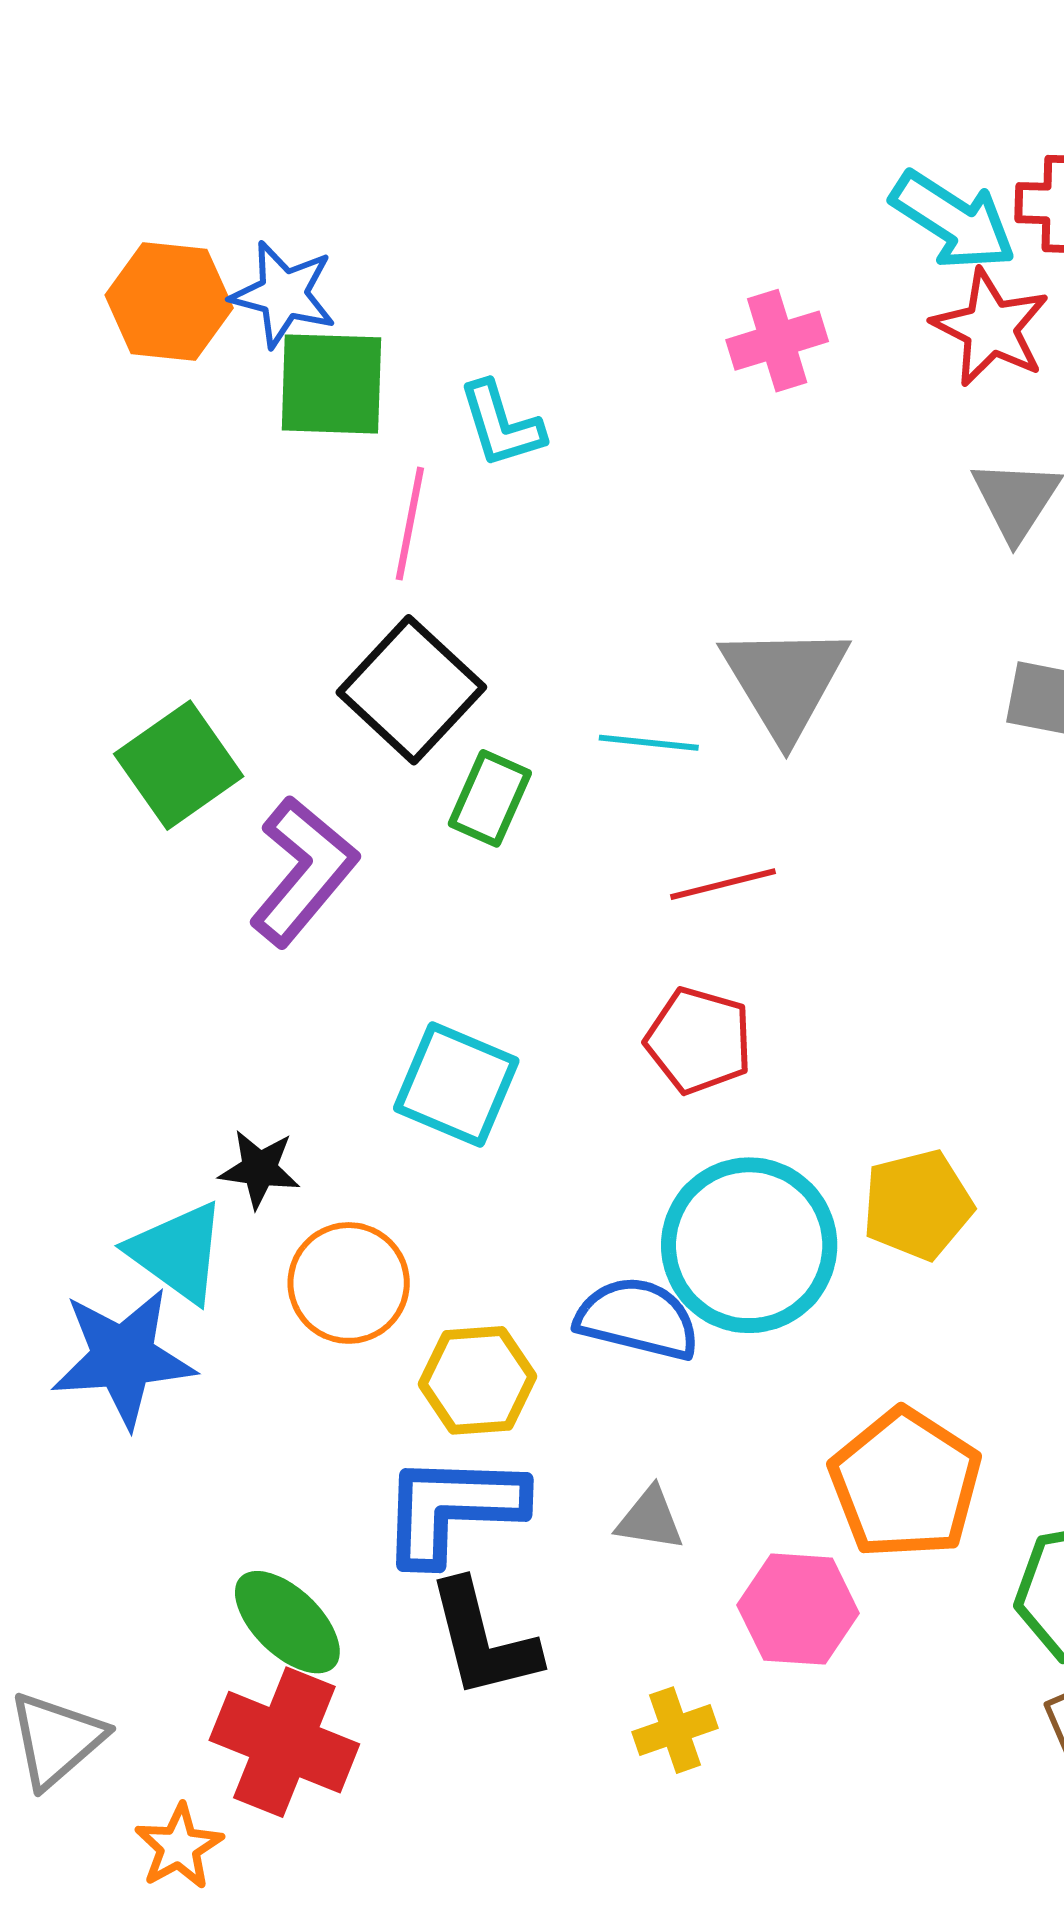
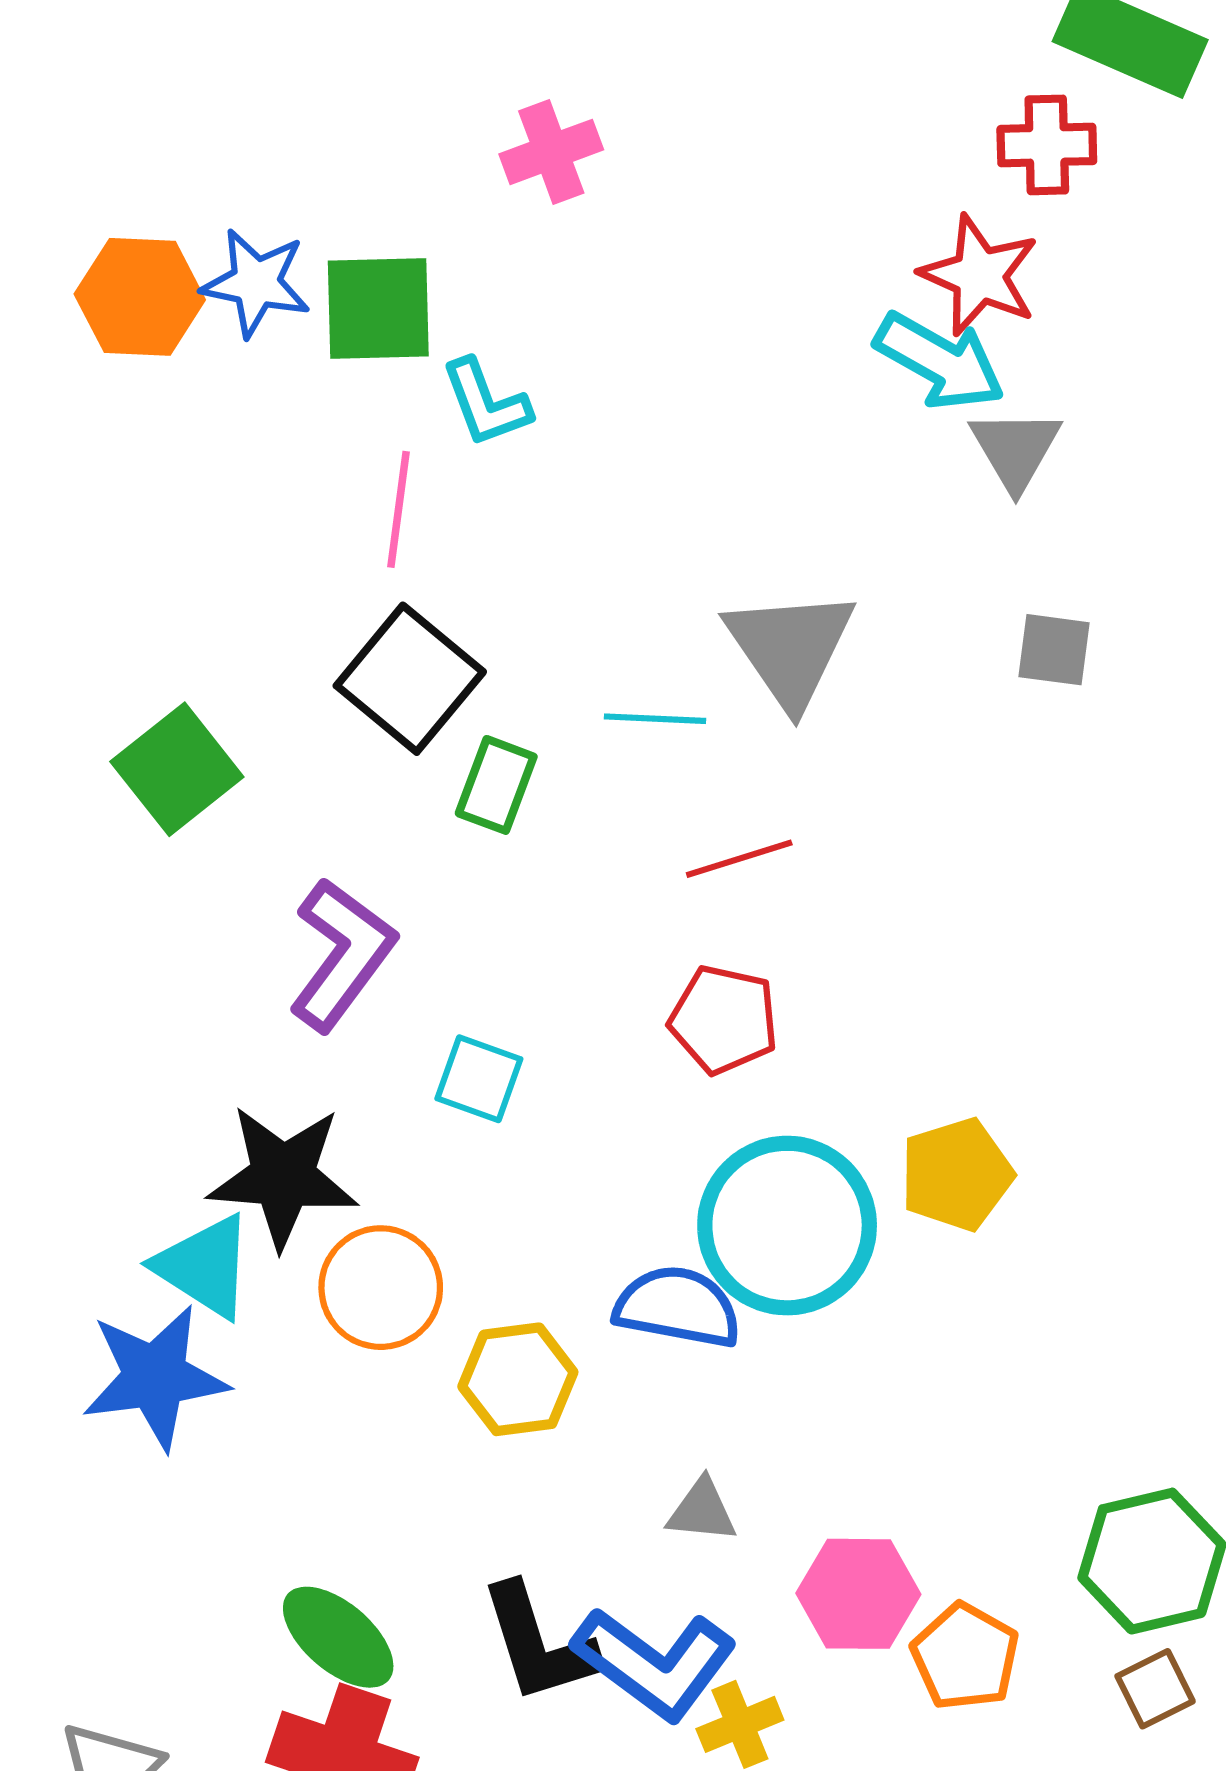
cyan arrow: (953, 220) -> (940, 361), moved
pink cross: (777, 341) -> (551, 152), moved
green square: (331, 384) -> (378, 308), moved
purple L-shape: (303, 871) -> (342, 954), moved
cyan square: (456, 1084) -> (479, 1079), size x0.7
black star: (259, 1169) -> (283, 1177), size x1.8
orange pentagon: (905, 1484) -> (965, 1657), moved, size x0.7
blue L-shape: (452, 1509) -> (655, 1663), moved, turned -142

